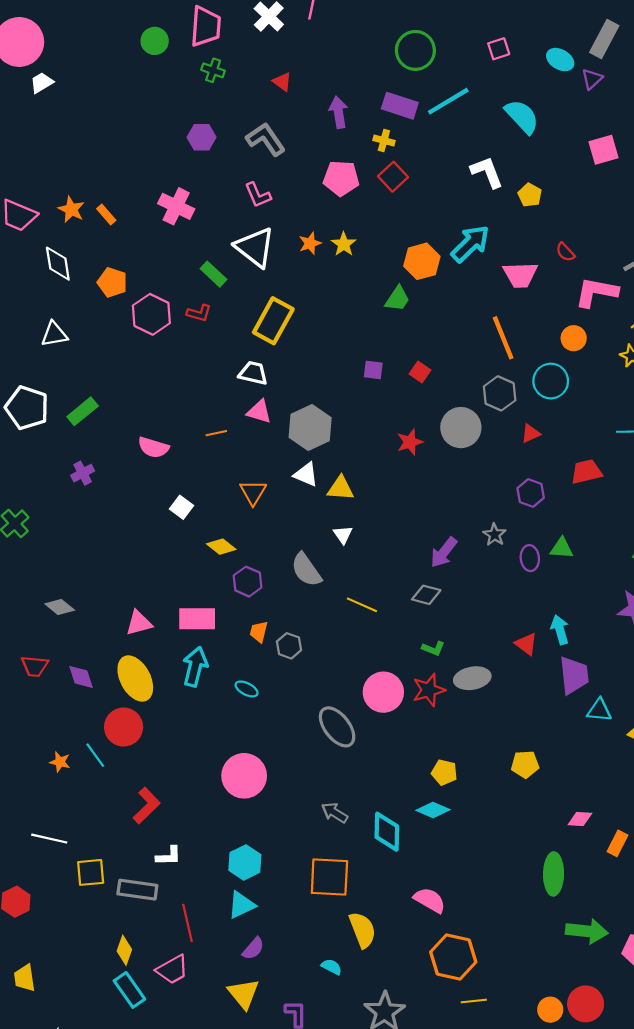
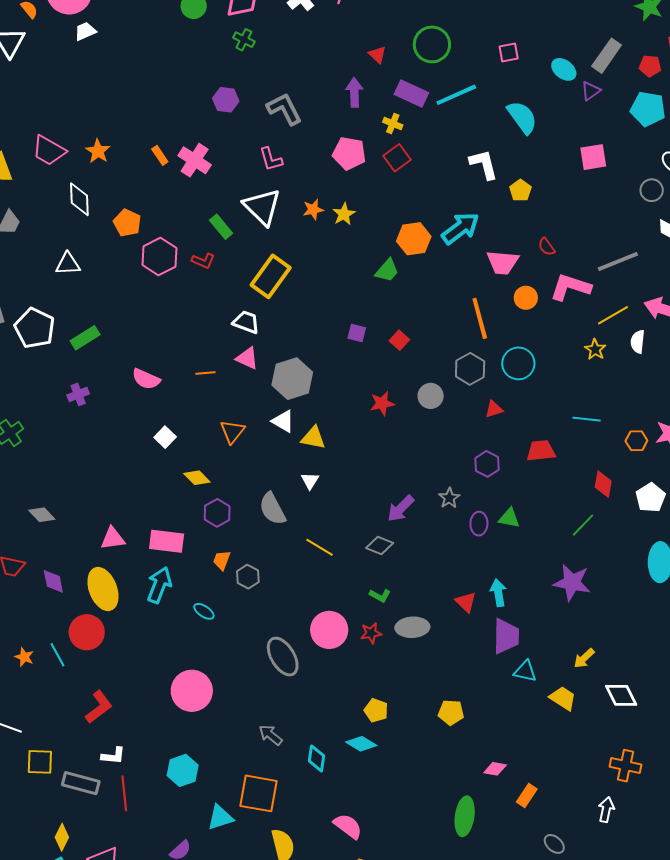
red triangle: (282, 82) -> (377, 55), moved
orange rectangle: (106, 215) -> (160, 155), moved
orange circle: (574, 338) -> (526, 298), moved
gray circle: (461, 428) -> (431, 396), size x0.7
red star: (429, 690) -> (371, 633), size x0.7
cyan diamond: (387, 832) -> (316, 758), size x0.7
cyan triangle: (241, 905) -> (220, 817), moved
red line: (187, 923) -> (124, 793), moved

